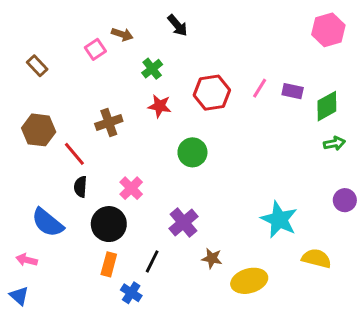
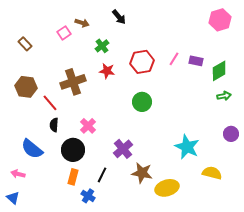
brown cross: (109, 122) -> (73, 82), size x1.4
green circle: (192, 152) -> (142, 102), moved
brown star: (212, 258) -> (142, 173), size x1.5

